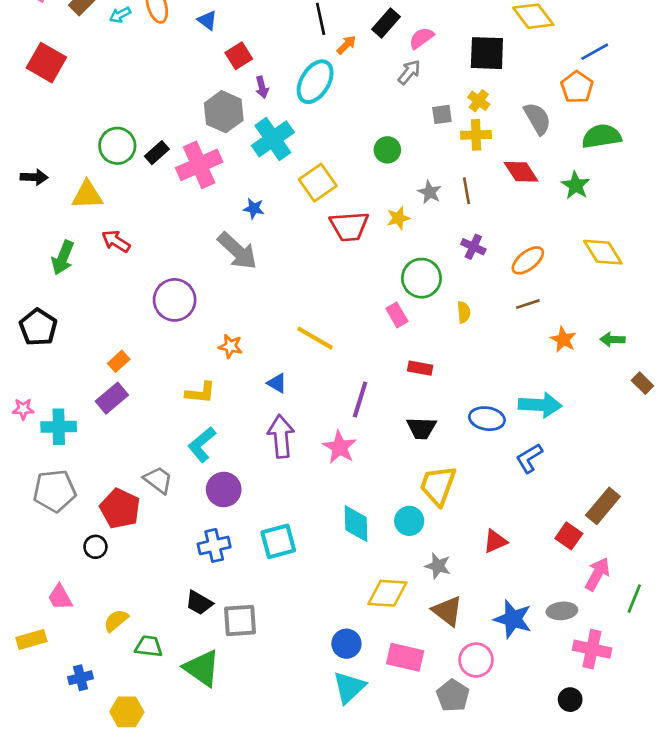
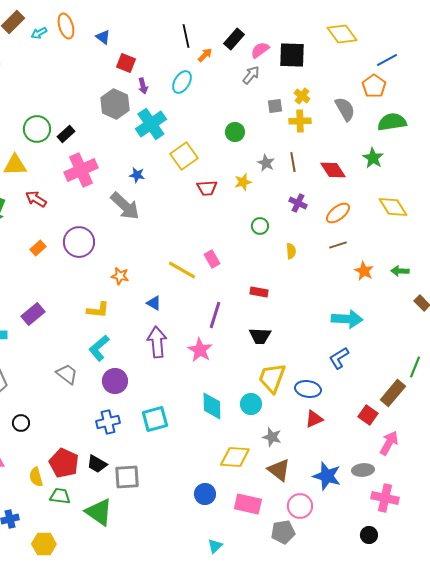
black square: (487, 53) -> (292, 55), moved
red square: (239, 56) -> (126, 63), turned -36
cyan ellipse: (315, 82) -> (182, 82), size x0.7
pink cross: (199, 165) -> (81, 170), moved
red diamond: (521, 172) -> (333, 170), moved
red trapezoid: (349, 226) -> (207, 188), size x0.7
green circle: (421, 278) -> (260, 226), size x0.6
pink rectangle: (397, 315) -> (212, 259), moved
orange rectangle: (119, 361) -> (38, 248), moved
blue ellipse: (487, 419) -> (308, 389), moved
red pentagon: (120, 509) -> (64, 463), moved
green line: (634, 599) -> (415, 367), moved
yellow semicircle: (116, 620) -> (36, 477), turned -66
cyan triangle: (349, 687) -> (215, 546), moved, size x0.6
gray pentagon: (453, 695) -> (283, 532), turned 30

